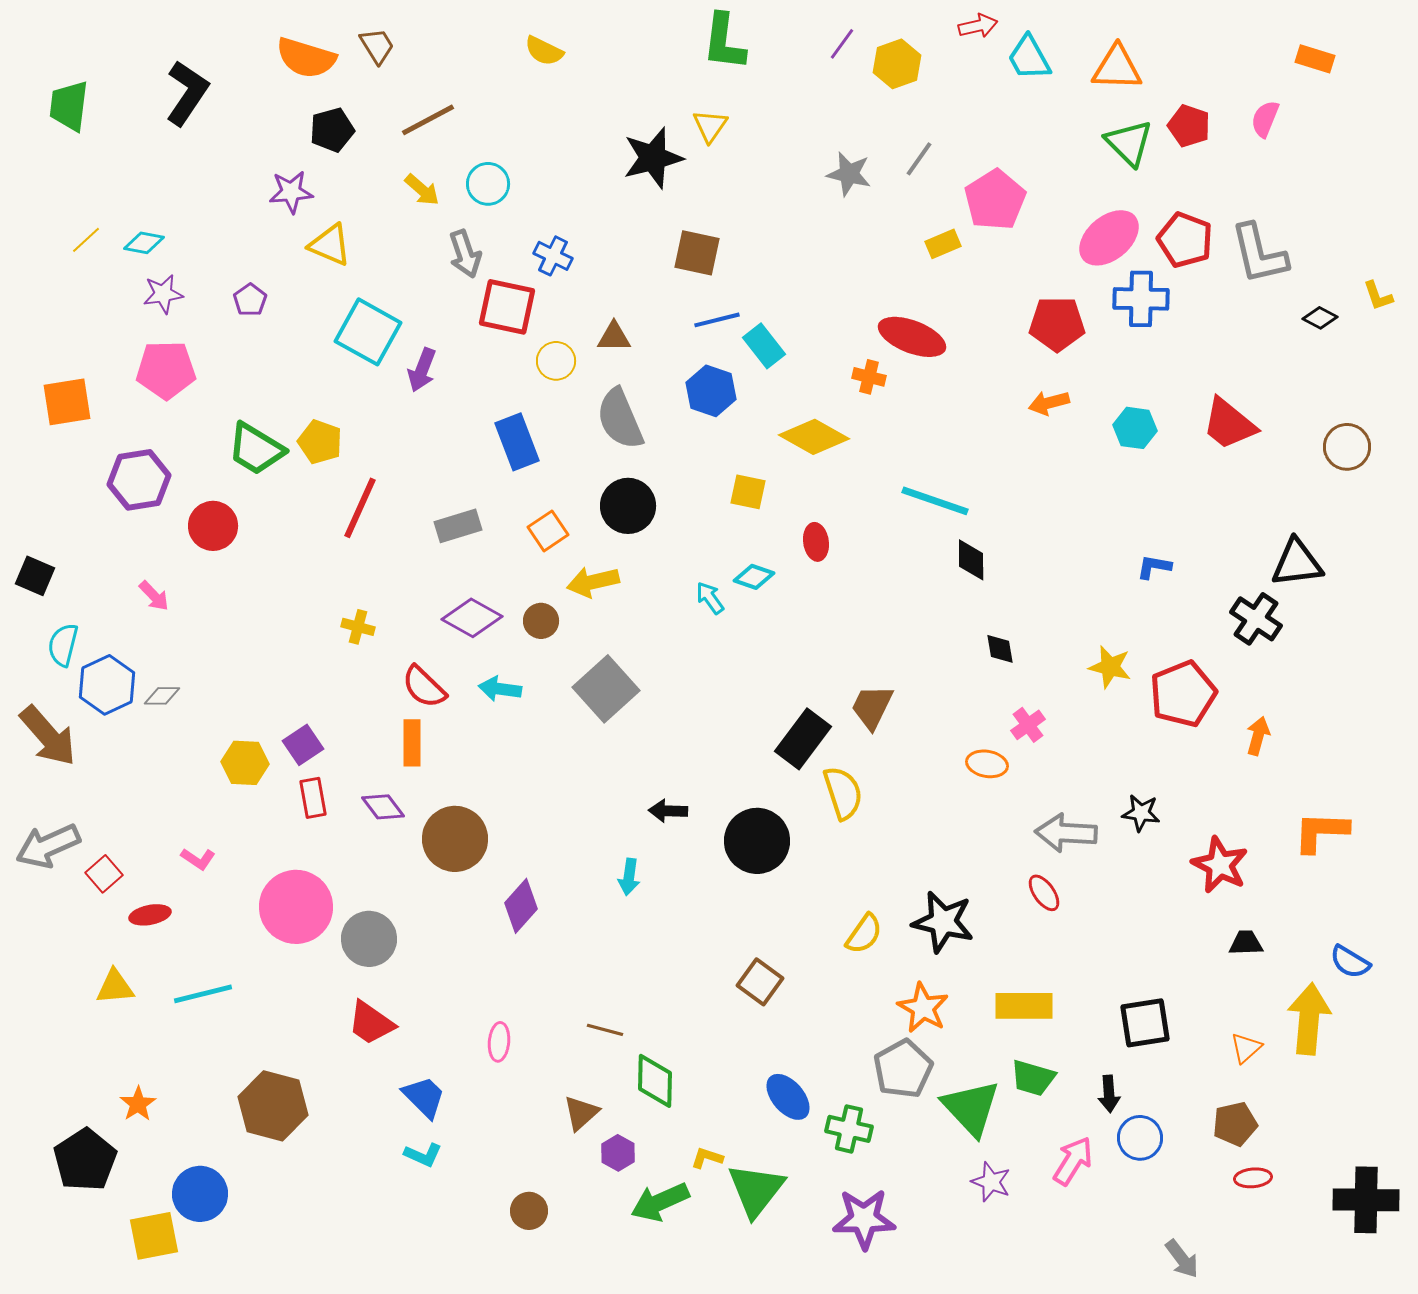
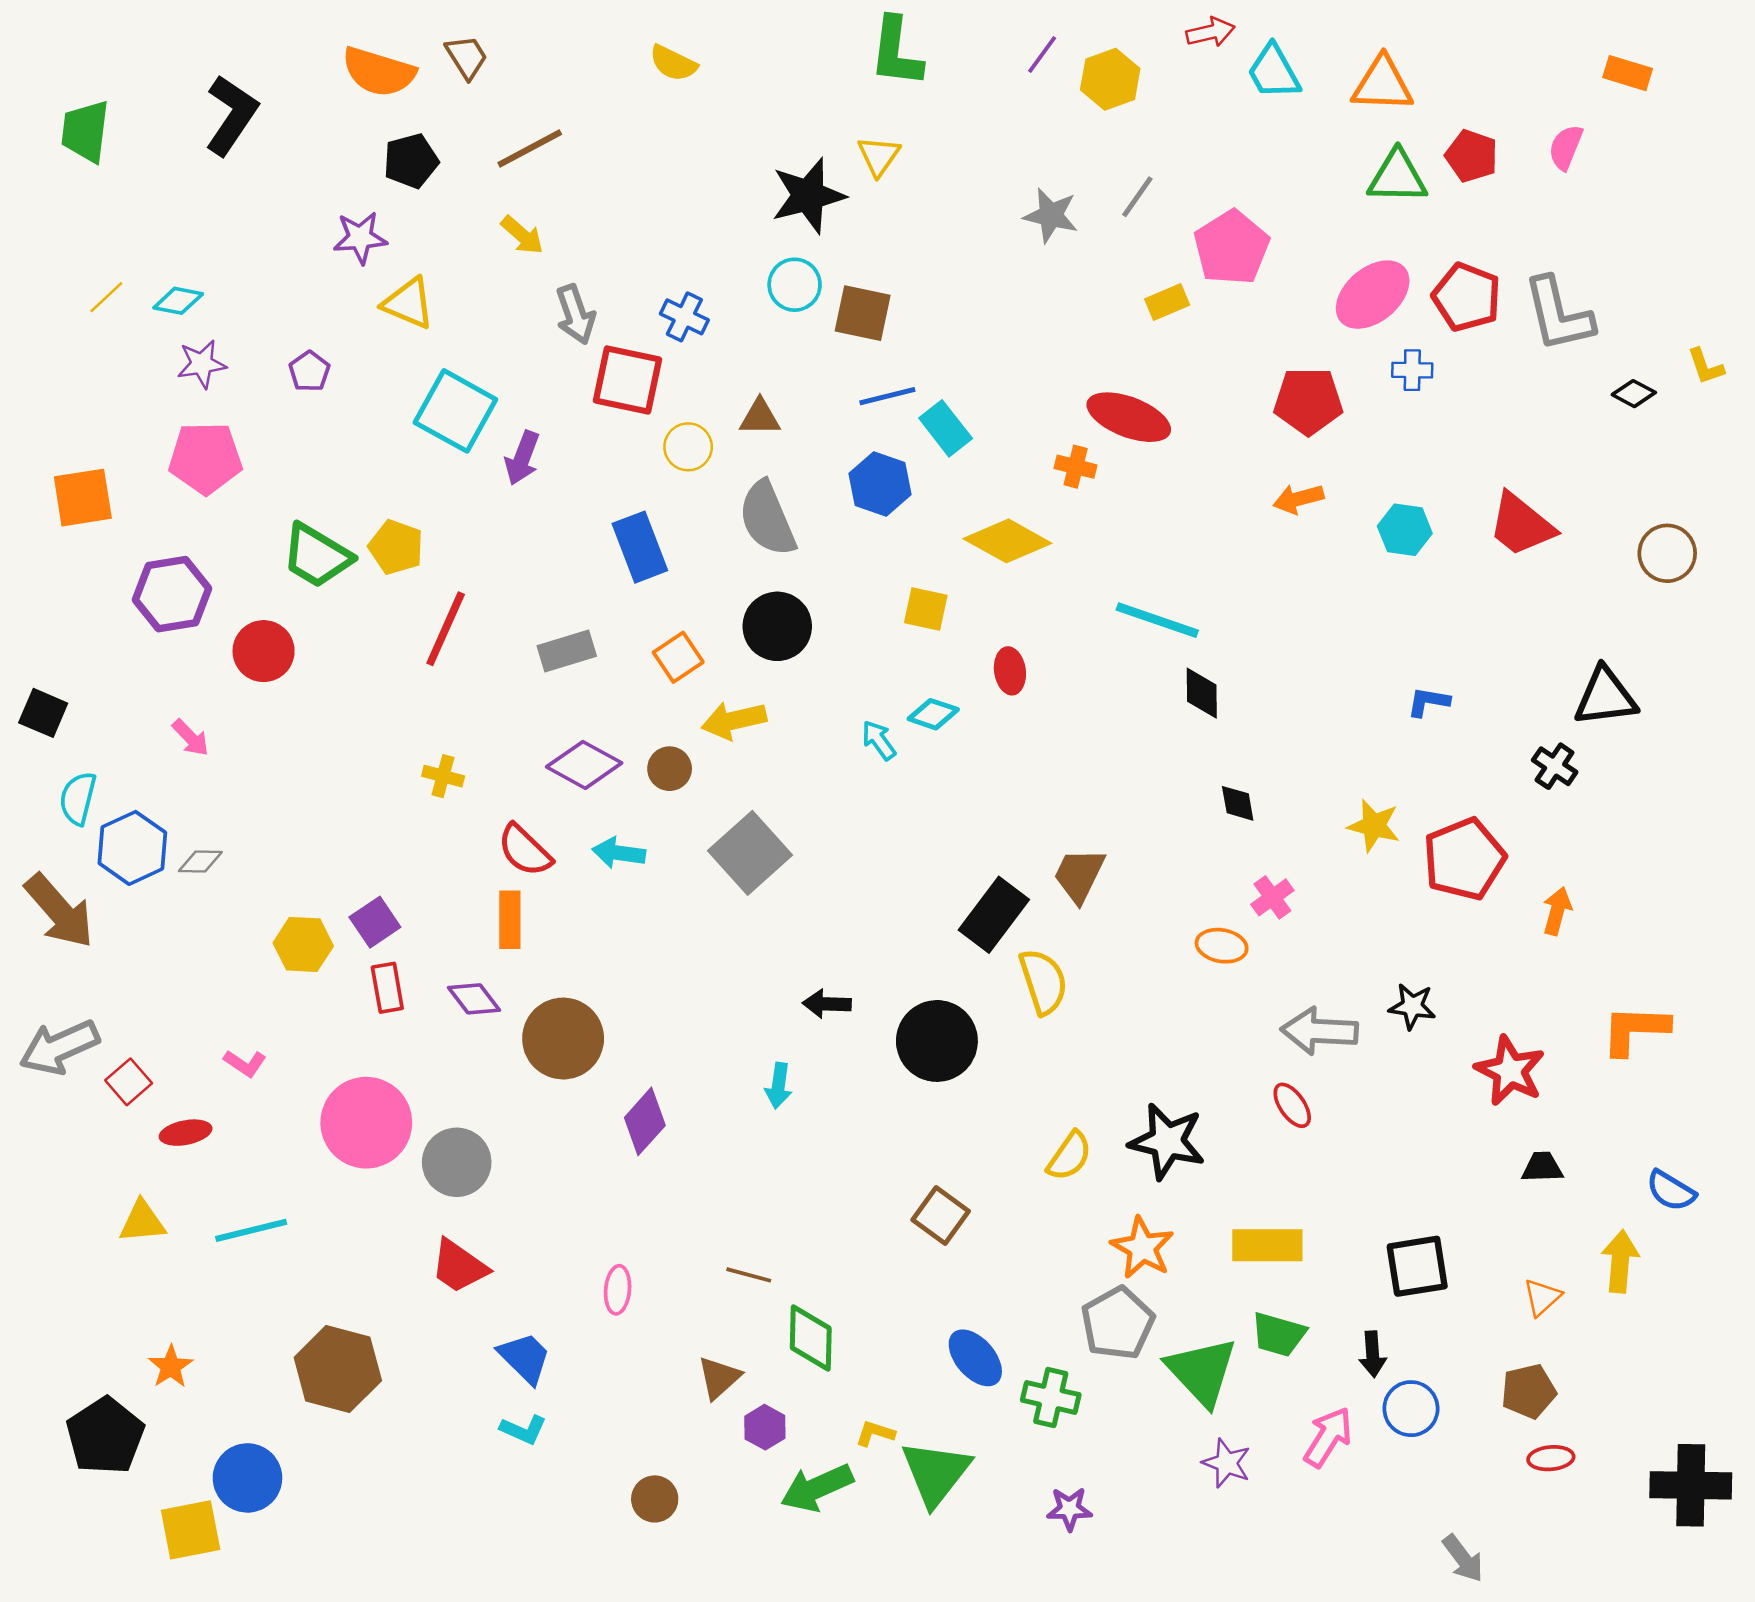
green triangle: (1129, 143) -> (1397, 177), turned -44
cyan circle: (488, 184) -> (795, 285), moved
blue cross: (1141, 299) -> (1412, 370), size x0.6
black cross: (1256, 619) -> (1555, 766), size x0.7
yellow arrow: (1309, 1019) -> (1620, 1261), size x0.7
purple star: (864, 1219) -> (1069, 1509), size x0.6

